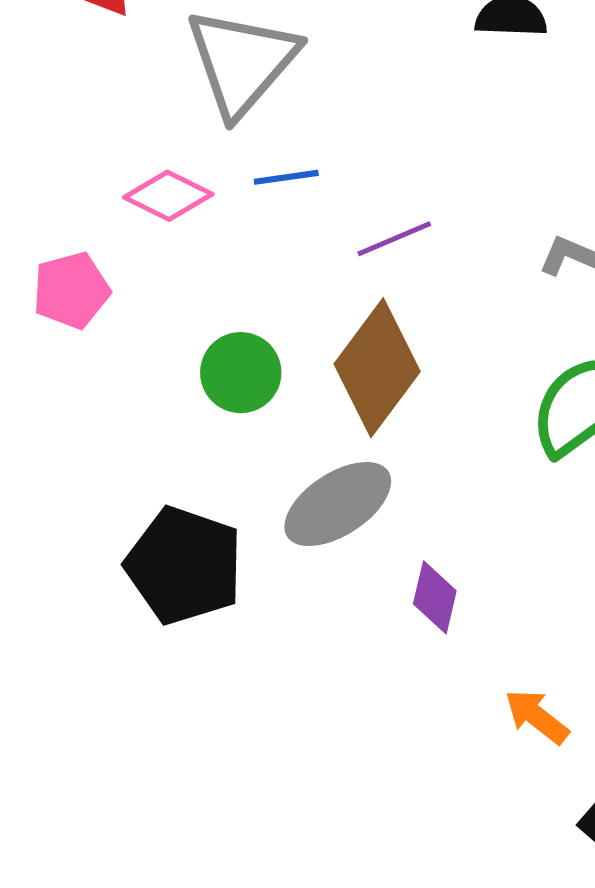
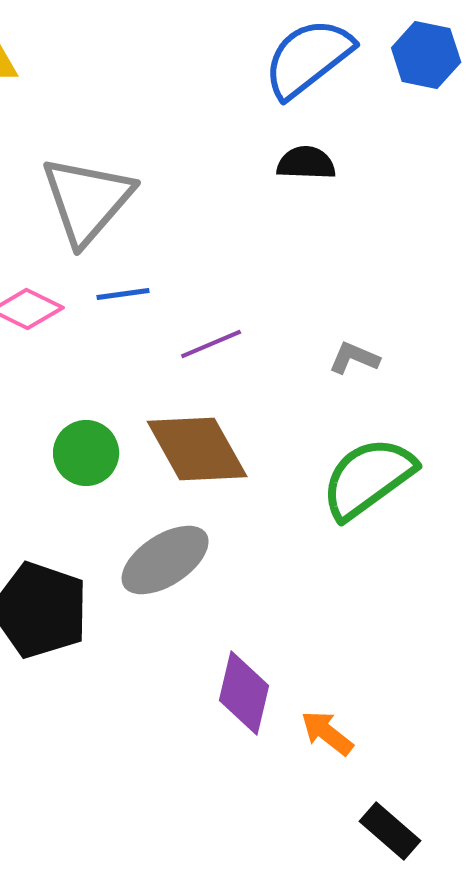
brown diamond: (377, 368) -> (197, 449), turned -66
purple diamond: (435, 597) -> (244, 693), moved, size x1.4

